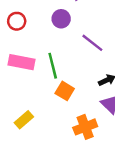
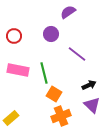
yellow rectangle: (24, 120) -> (11, 118), moved
orange cross: (85, 127) -> (61, 116), moved

